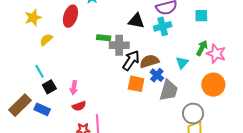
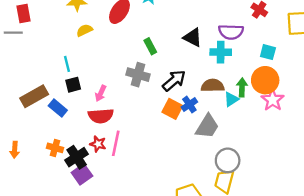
green rectangle: (104, 38) -> (150, 46), turned 40
gray cross: (119, 45) -> (138, 75), moved
green arrow: (202, 48) -> (242, 87), moved, turned -42
brown semicircle: (149, 61) -> (213, 86), moved
blue cross: (157, 75) -> (189, 105), moved
orange circle: (213, 85) -> (265, 80), moved
red semicircle: (79, 106) -> (101, 116), size x1.5

